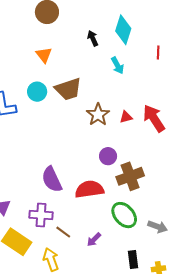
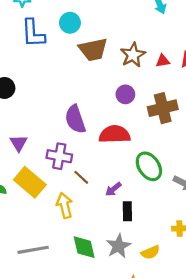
brown trapezoid: (68, 89) -> (93, 50), moved
purple circle: (108, 156) -> (125, 94), moved
brown cross: (130, 176) -> (163, 108), moved
black rectangle: (133, 260) -> (127, 211), moved

